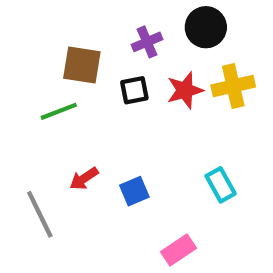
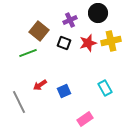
brown square: (82, 65) -> (39, 31), turned 30
black square: (134, 90) -> (64, 43), turned 32

